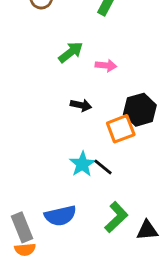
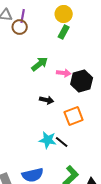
black hexagon: (140, 110) -> (82, 81), moved
cyan star: (82, 164) -> (48, 140), turned -30

